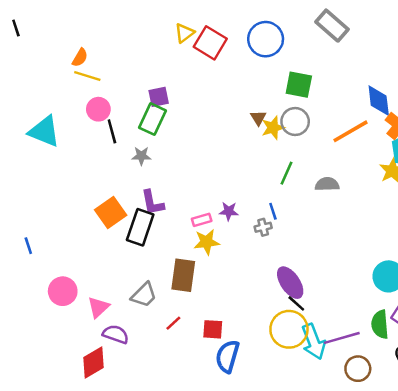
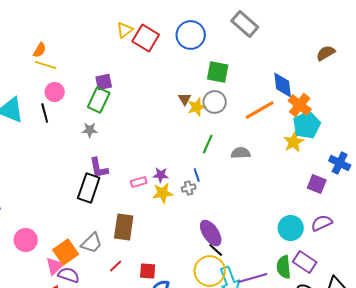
black line: (112, 131) -> (45, 113), moved
orange square: (111, 212) -> (66, 252), moved
yellow star: (207, 242) -> (163, 193), moved
pink triangle: (98, 307) -> (55, 266), moved

